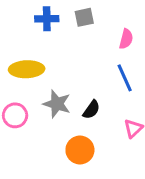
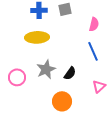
yellow ellipse: (27, 69) -> (37, 37), moved
gray star: (57, 104) -> (46, 69), turned 30

